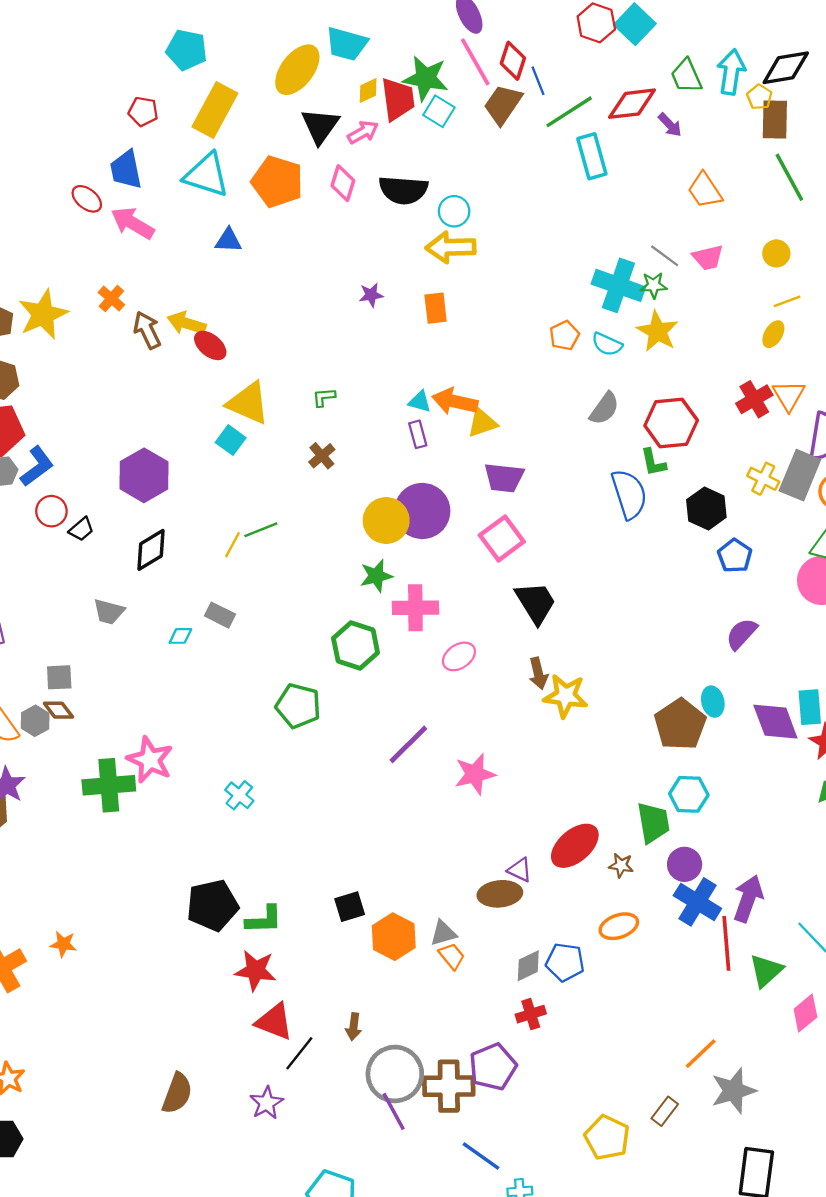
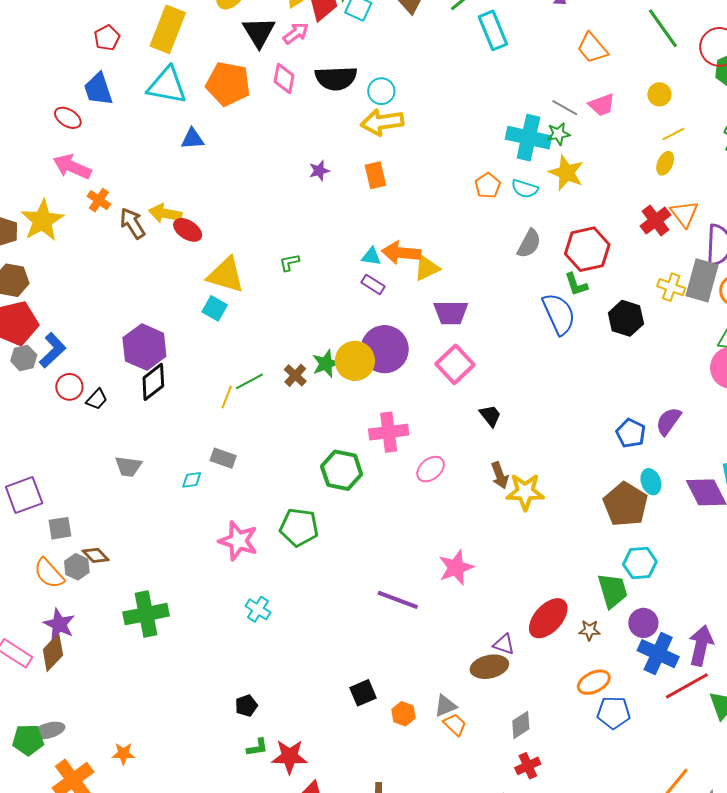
red pentagon: (143, 111) -> (107, 38), turned -30
pink arrow: (133, 223) -> (72, 167), moved
purple rectangle: (418, 434) -> (373, 284), turned -35
brown cross: (322, 456) -> (295, 375), moved
black diamond: (151, 550) -> (153, 382), moved
blue pentagon: (735, 556) -> (631, 433), moved
green star: (376, 576) -> (326, 364), moved
black trapezoid: (536, 603) -> (490, 416), size x0.6
gray square: (59, 677) -> (60, 528), moved
purple line: (408, 744) -> (398, 600), moved, turned 72
pink star: (150, 760) -> (238, 541), moved
black pentagon: (212, 905) -> (246, 706), size x0.5
green L-shape: (264, 920) -> (257, 747), moved, size x0.7
orange hexagon: (394, 937) -> (404, 714), size x0.6
red line: (726, 943) -> (687, 686), turned 72
blue pentagon: (565, 962) -> (614, 713), moved

